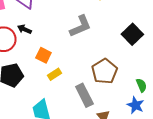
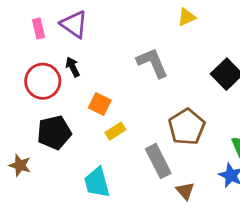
gray L-shape: (80, 26) -> (152, 63), turned -90
black arrow: (24, 29) -> (73, 67), turned 40

